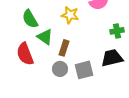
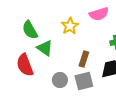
yellow star: (70, 15) -> (70, 26), turned 30
brown rectangle: (64, 48) -> (84, 59), moved

